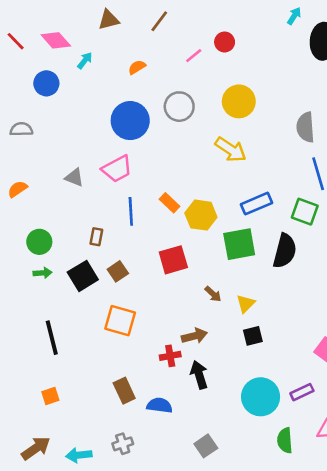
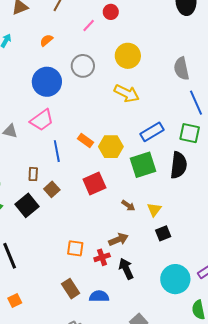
brown square: (118, 271) -> (52, 189), moved
orange square: (120, 321) -> (75, 248), moved, size x0.7

